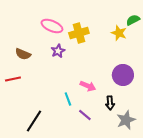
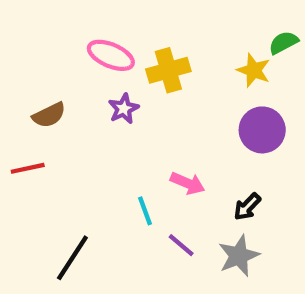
brown semicircle: (23, 54) -> (49, 115), turned -49
purple circle: (123, 75) -> (262, 130), moved
black arrow: (110, 103) -> (247, 207), moved, turned 48
gray star: (126, 120) -> (239, 256), moved

